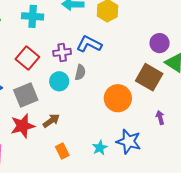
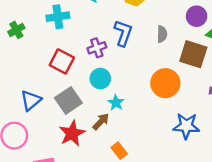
blue L-shape: (89, 44) -> (123, 33), turned 95
gray semicircle: (80, 72) -> (162, 34), moved
cyan star: (100, 148) -> (116, 103), moved

